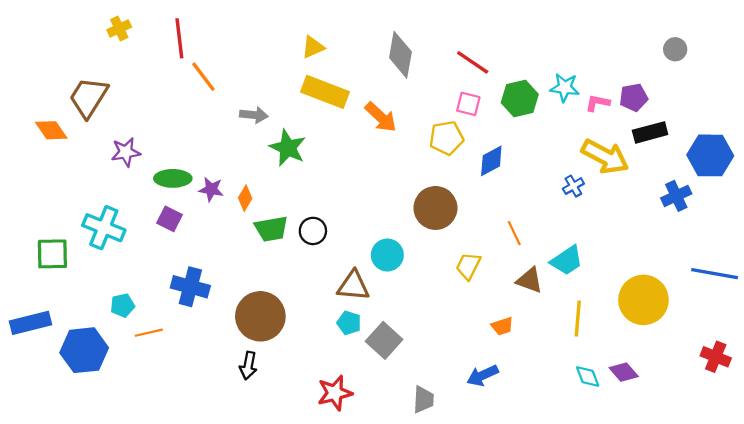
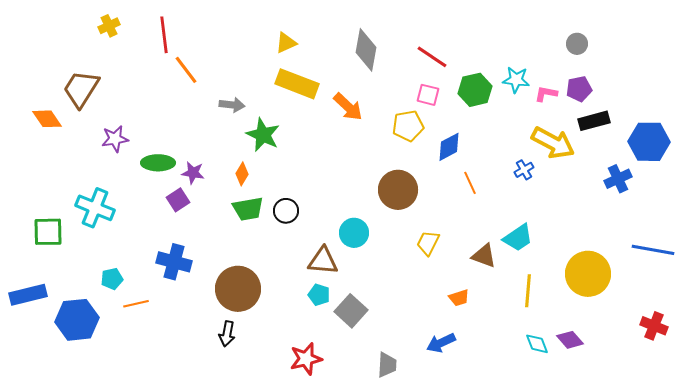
gray circle: (675, 49) -> (577, 44), moved
orange diamond: (245, 198) -> (242, 174), moved
purple square: (170, 219) -> (178, 200), moved, turned 30
orange line: (514, 233) -> (470, 183), moved

